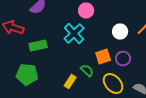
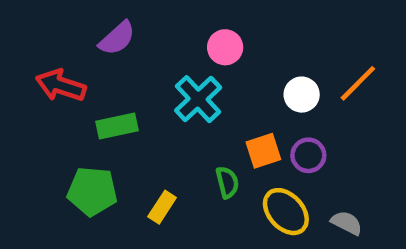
green semicircle: (87, 70) -> (227, 182), turned 32
yellow rectangle: (70, 82) -> (162, 207), moved

